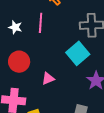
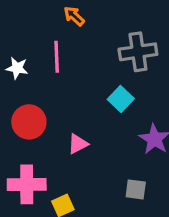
cyan square: (78, 53) -> (121, 99), size x0.7

